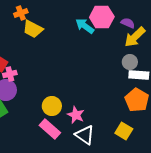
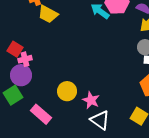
pink rectangle: (50, 129) -> (41, 114), moved

